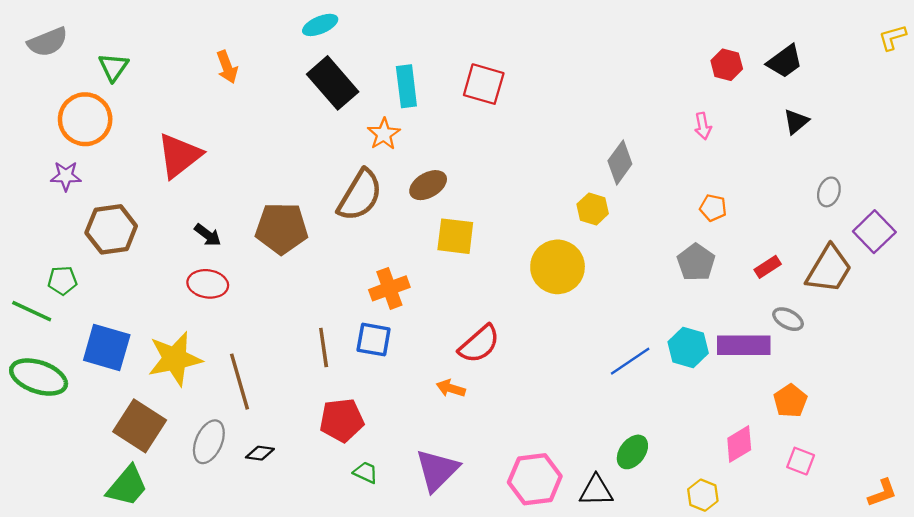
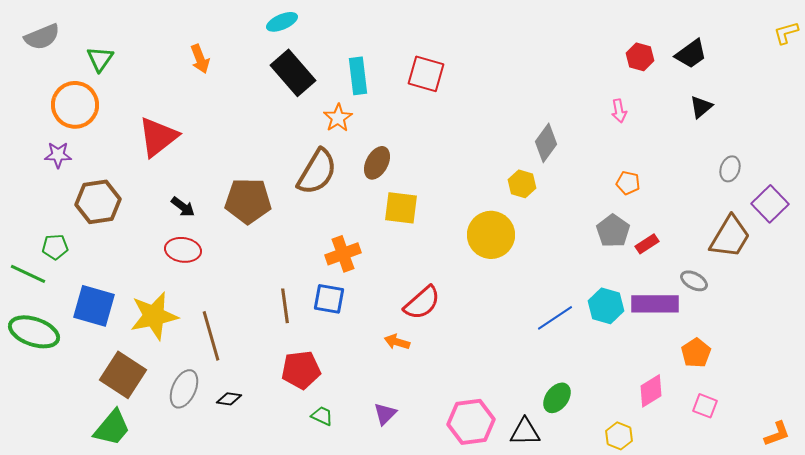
brown ellipse: (428, 185) -> (377, 163), turned -32
red rectangle: (768, 267) -> (647, 244), moved
purple triangle: (437, 470) -> (385, 414), size x0.6

